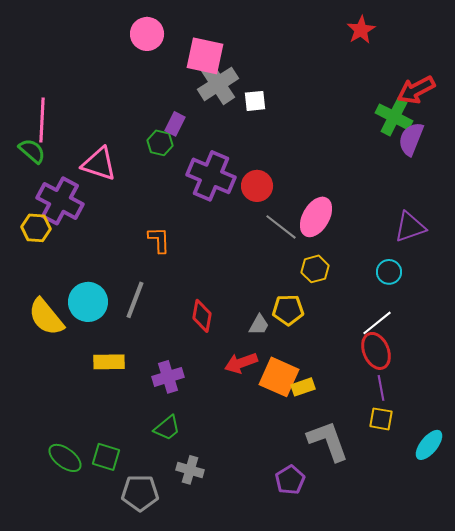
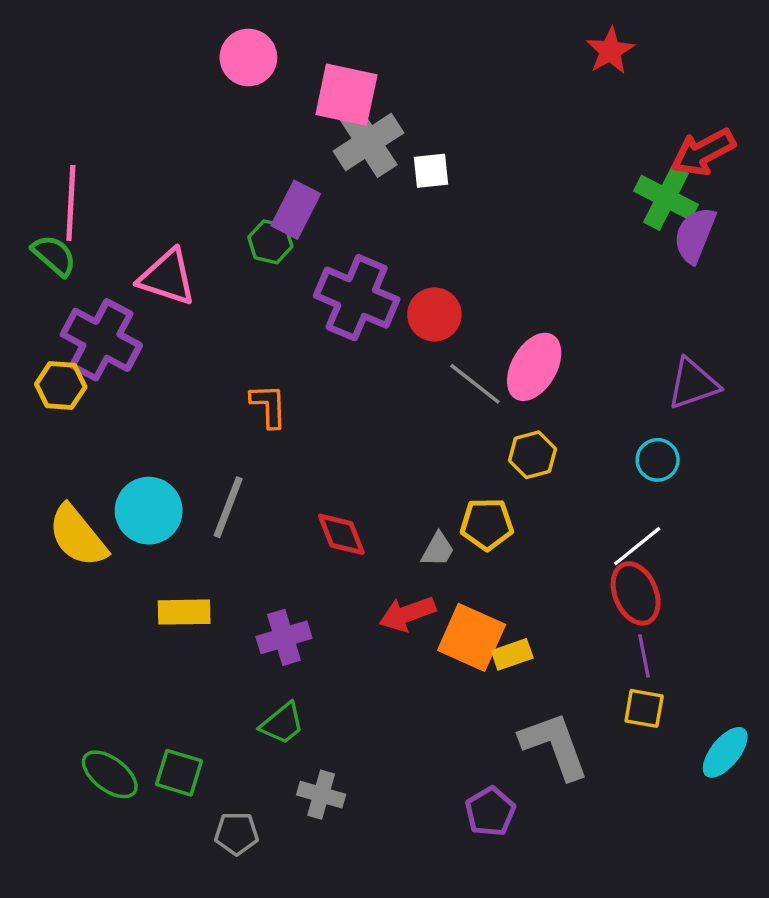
purple rectangle: (175, 124) -> (296, 210), size x1.4
red diamond: (202, 316) -> (341, 534), turned -32
gray pentagon: (140, 493) -> (237, 834), size x0.7

